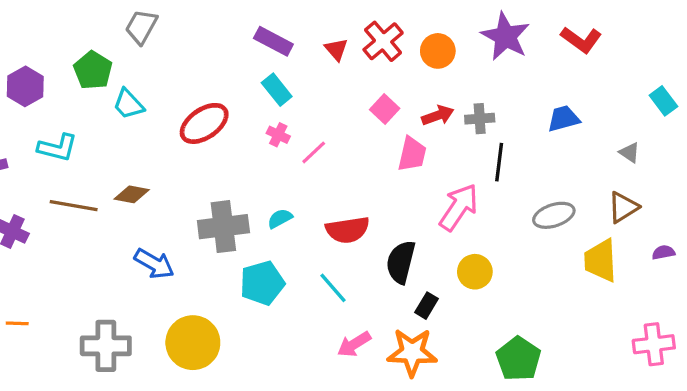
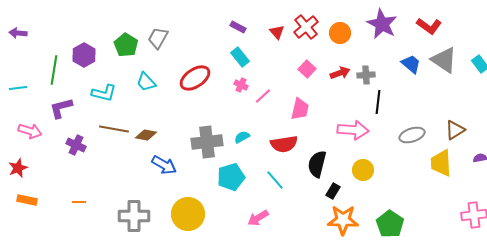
gray trapezoid: (141, 27) -> (158, 38), moved
purple rectangle: (273, 41) -> (238, 27), size x0.7
cyan trapezoid: (128, 104) -> (146, 82), moved
blue trapezoid: (564, 119) -> (411, 64), moved, turned 55
gray triangle: (630, 152) -> (444, 60), moved, size x2.0
pink trapezoid: (412, 154) -> (300, 109), moved
brown diamond: (132, 194) -> (146, 135), moved
pink arrow: (459, 207) -> (353, 130), turned 60
pink arrow: (354, 344) -> (258, 218), moved
orange star: (412, 352) -> (343, 220), moved

